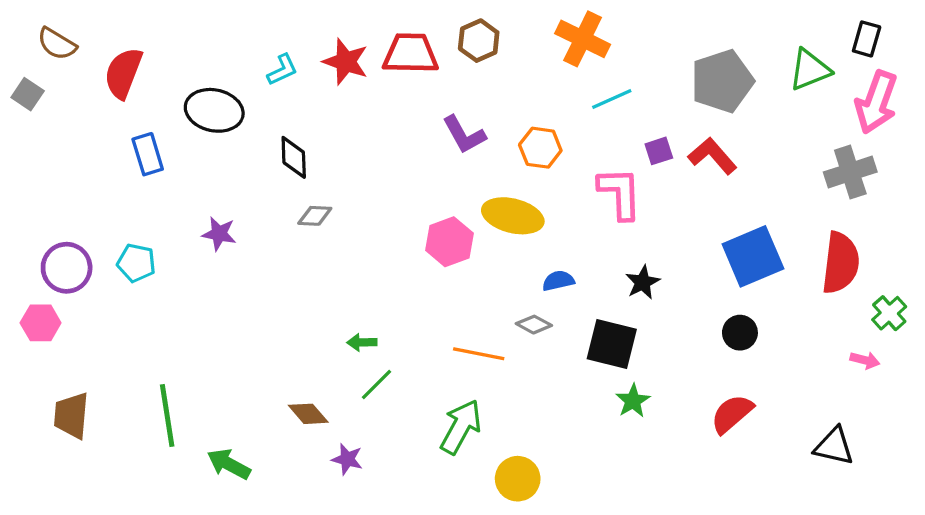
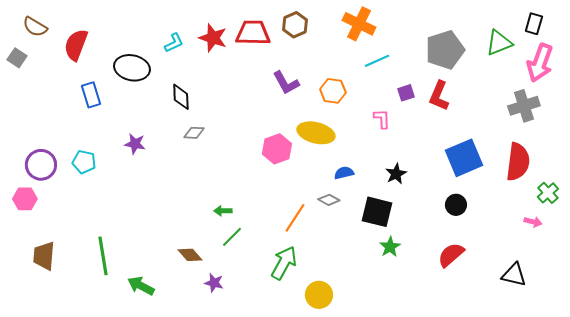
red L-shape: (712, 156) -> (439, 96), turned -116
pink L-shape: (620, 193) -> (382, 119), size x0.6
orange line: (479, 354) -> (295, 218), turned -68

